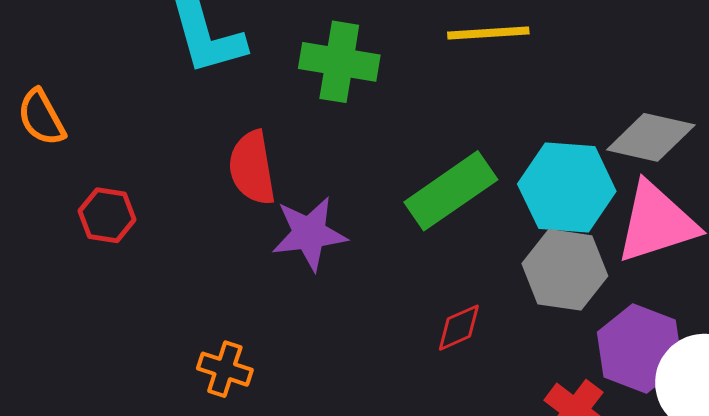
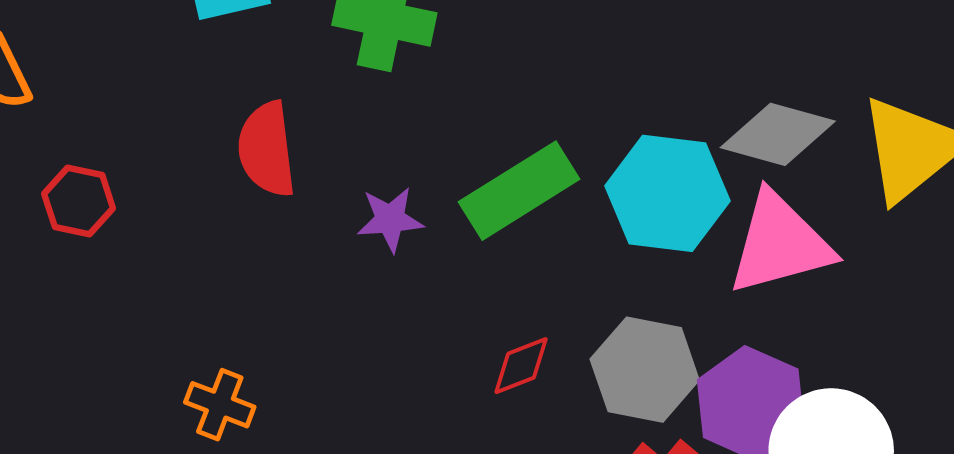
purple star: (309, 234) -> (390, 219), moved, size x0.7
gray hexagon: (565, 270) -> (645, 370), moved

